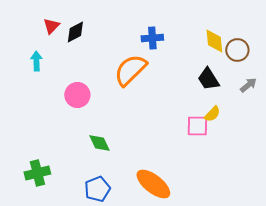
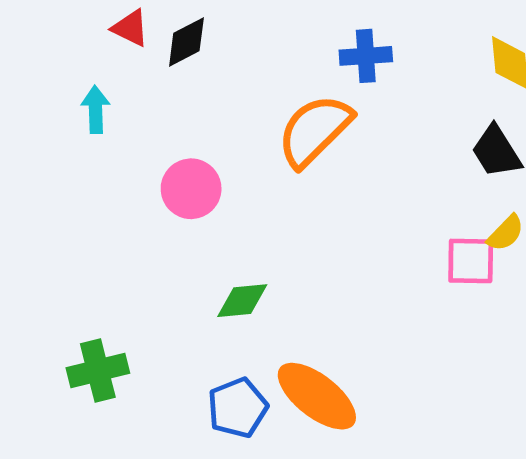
red triangle: (51, 26) -> (130, 28), turned -48
green diamond: (99, 143) -> (242, 301), turned -70
orange ellipse: (153, 184) -> (317, 396), moved

